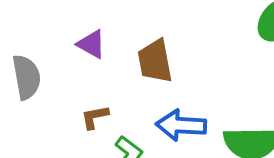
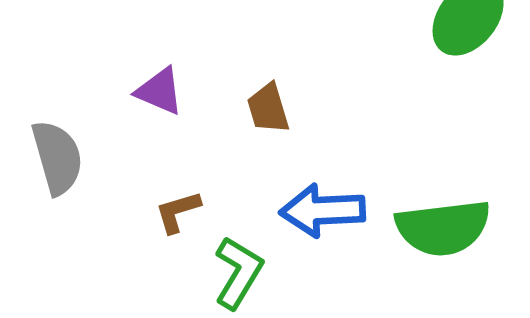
brown trapezoid: (155, 61) -> (268, 108), size x0.7

